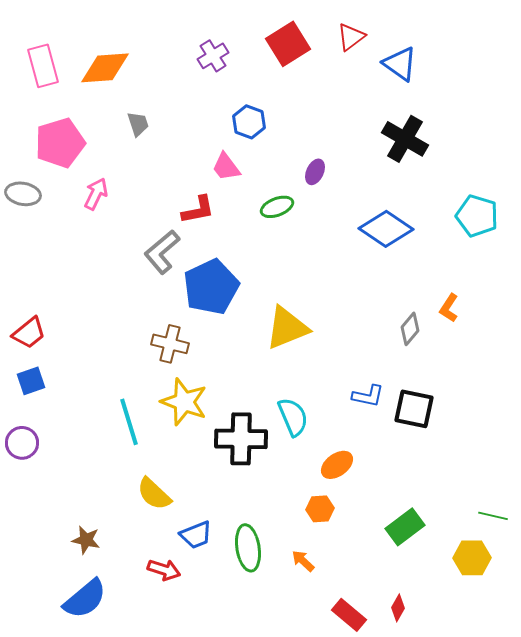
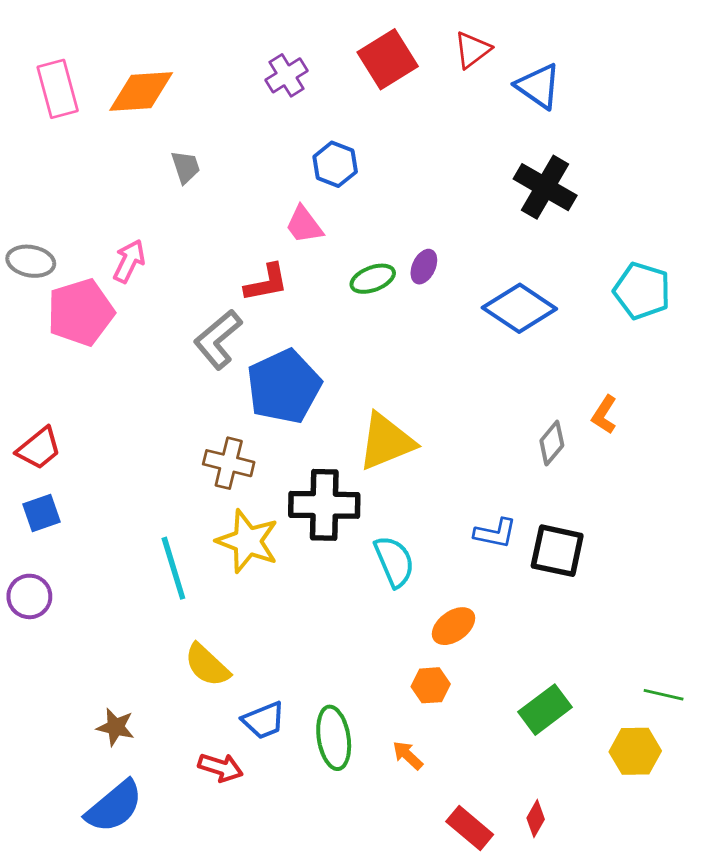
pink pentagon: (60, 143) -> (81, 312), moved
purple ellipse: (315, 172) -> (424, 267), moved
black cross: (241, 439) -> (324, 505), moved

